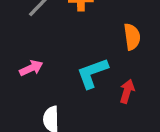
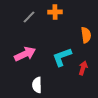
pink arrow: (31, 68) -> (25, 54), size x1.5

